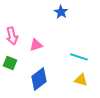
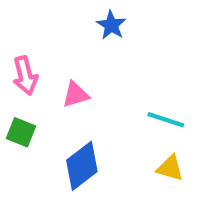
blue star: (61, 12) -> (111, 25), moved

